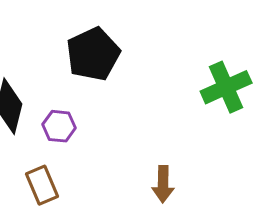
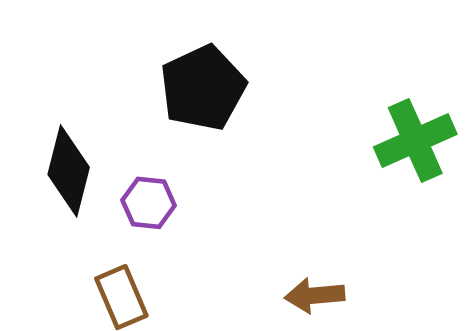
brown arrow: (163, 184) -> (315, 295), turned 84

